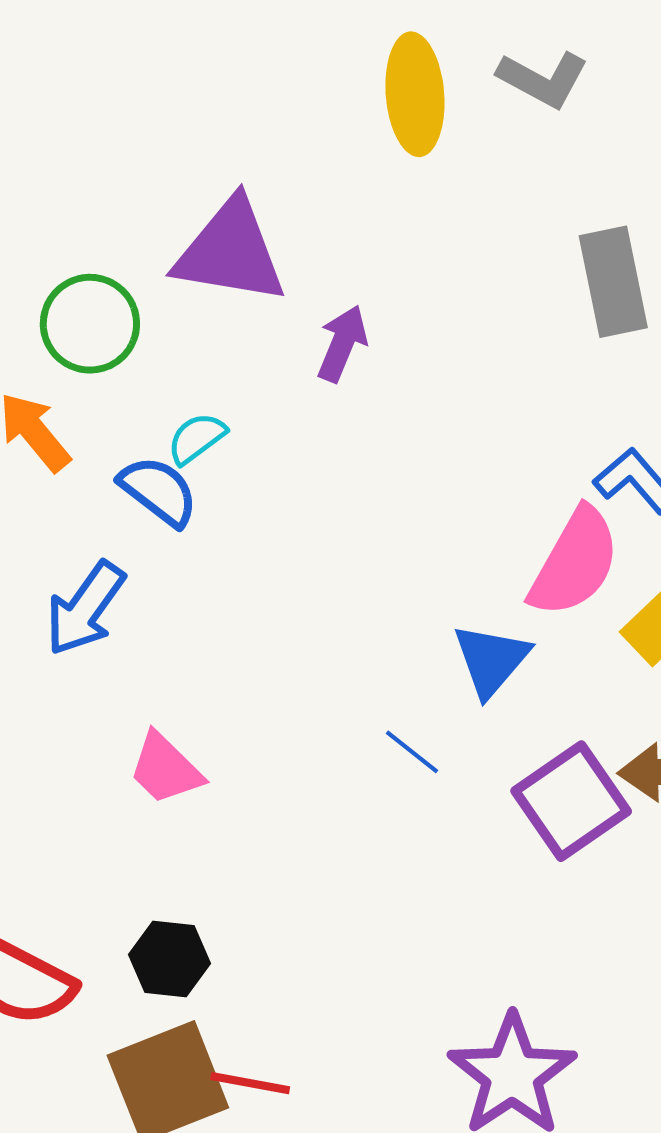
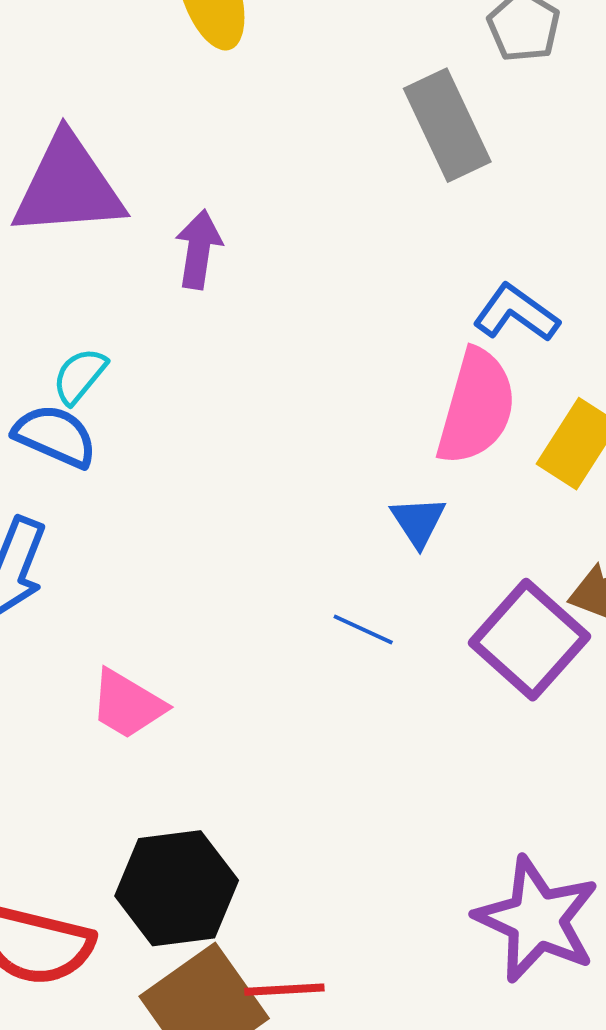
blue triangle: (491, 660) -> (418, 521), size x0.7
black hexagon: (169, 959) -> (177, 888), size x1.5

